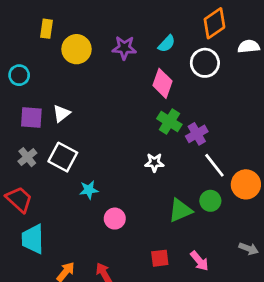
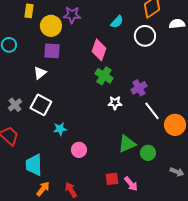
purple star: (124, 48) -> (72, 15), moved
pink diamond: (163, 83) -> (99, 50), moved
purple square: (31, 117) -> (52, 51), moved
green cross: (169, 122) -> (104, 76), moved
white star: (154, 163) -> (115, 103), moved
green circle: (210, 201) -> (148, 153), moved
cyan trapezoid: (33, 239) -> (34, 165), moved
pink arrow: (199, 261) -> (131, 184), moved

